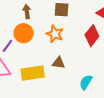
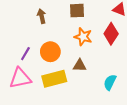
orange circle: (24, 33) -> (50, 52), moved
orange star: (55, 34) -> (83, 37), moved

